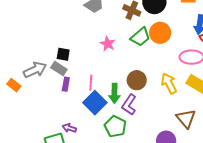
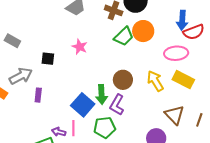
pink star: (108, 44) -> (80, 47), moved
gray rectangle: (59, 69) -> (12, 41), moved
pink line: (91, 83) -> (73, 128), moved
purple rectangle: (66, 84) -> (38, 95), moved
green pentagon: (115, 126) -> (105, 127), turned -30

